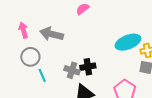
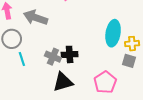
cyan ellipse: (128, 42) -> (113, 33), turned -65

